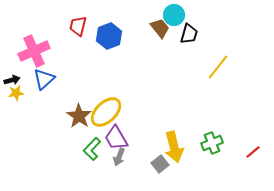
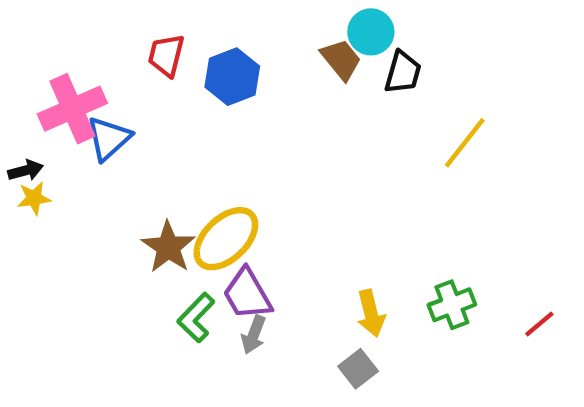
blue triangle: (44, 79) -> (109, 138), moved
yellow arrow: (174, 147) -> (371, 313), size x0.7
gray square: (160, 164) -> (358, 369), moved

